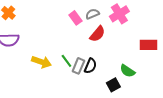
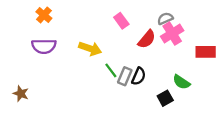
gray semicircle: (92, 14) -> (165, 18), moved
pink cross: (119, 14) -> (172, 34), moved
yellow arrow: (41, 62) -> (90, 49), moved

